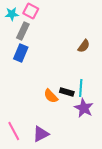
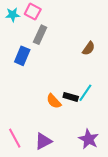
gray rectangle: (23, 31) -> (40, 35), moved
cyan line: (81, 88) -> (85, 93), turned 30
purple star: (84, 108) -> (89, 139), moved

